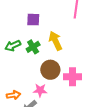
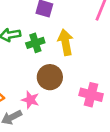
pink cross: (73, 77) -> (91, 95), moved

